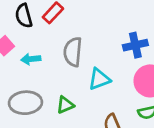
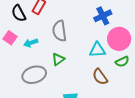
cyan triangle: (99, 79) -> (97, 50), moved, turned 30
green triangle: (65, 105) -> (58, 59), moved

